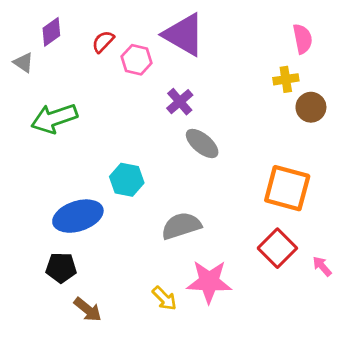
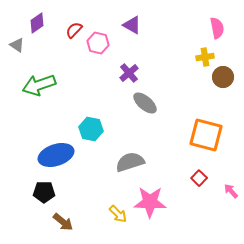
purple triangle: (184, 35) -> (132, 25), size x0.6
red square: (277, 248) -> (199, 178), size x0.6

